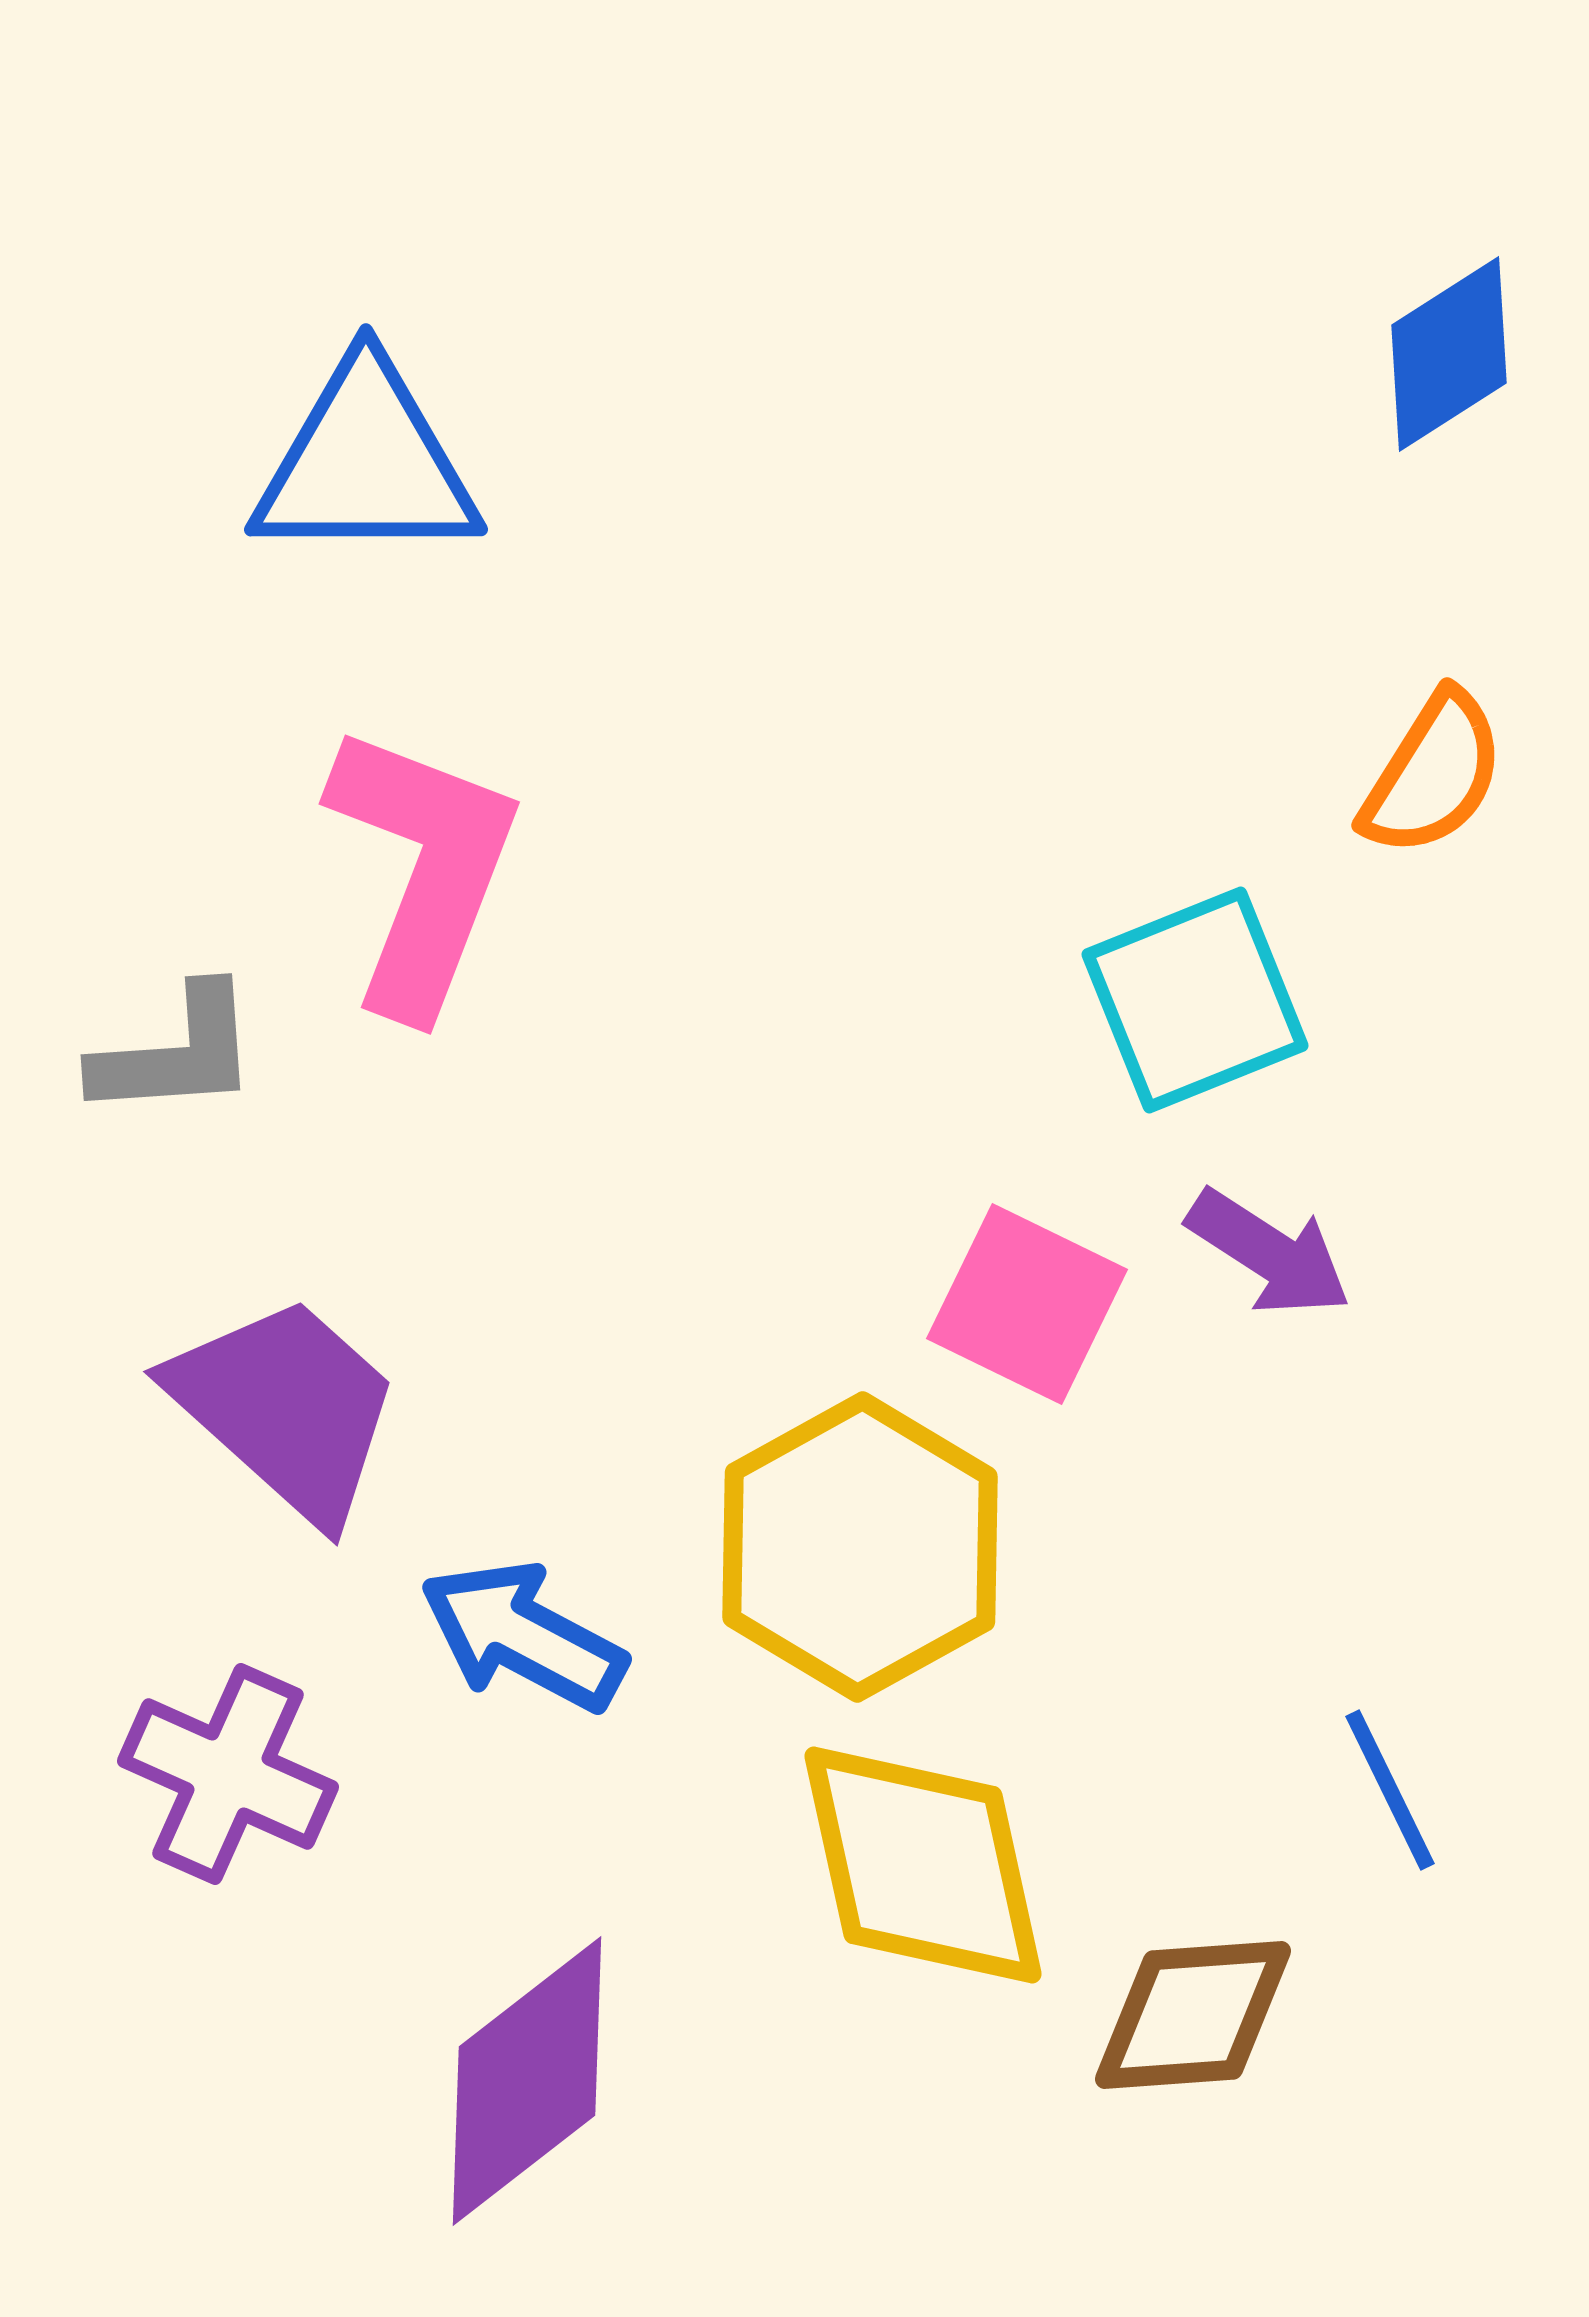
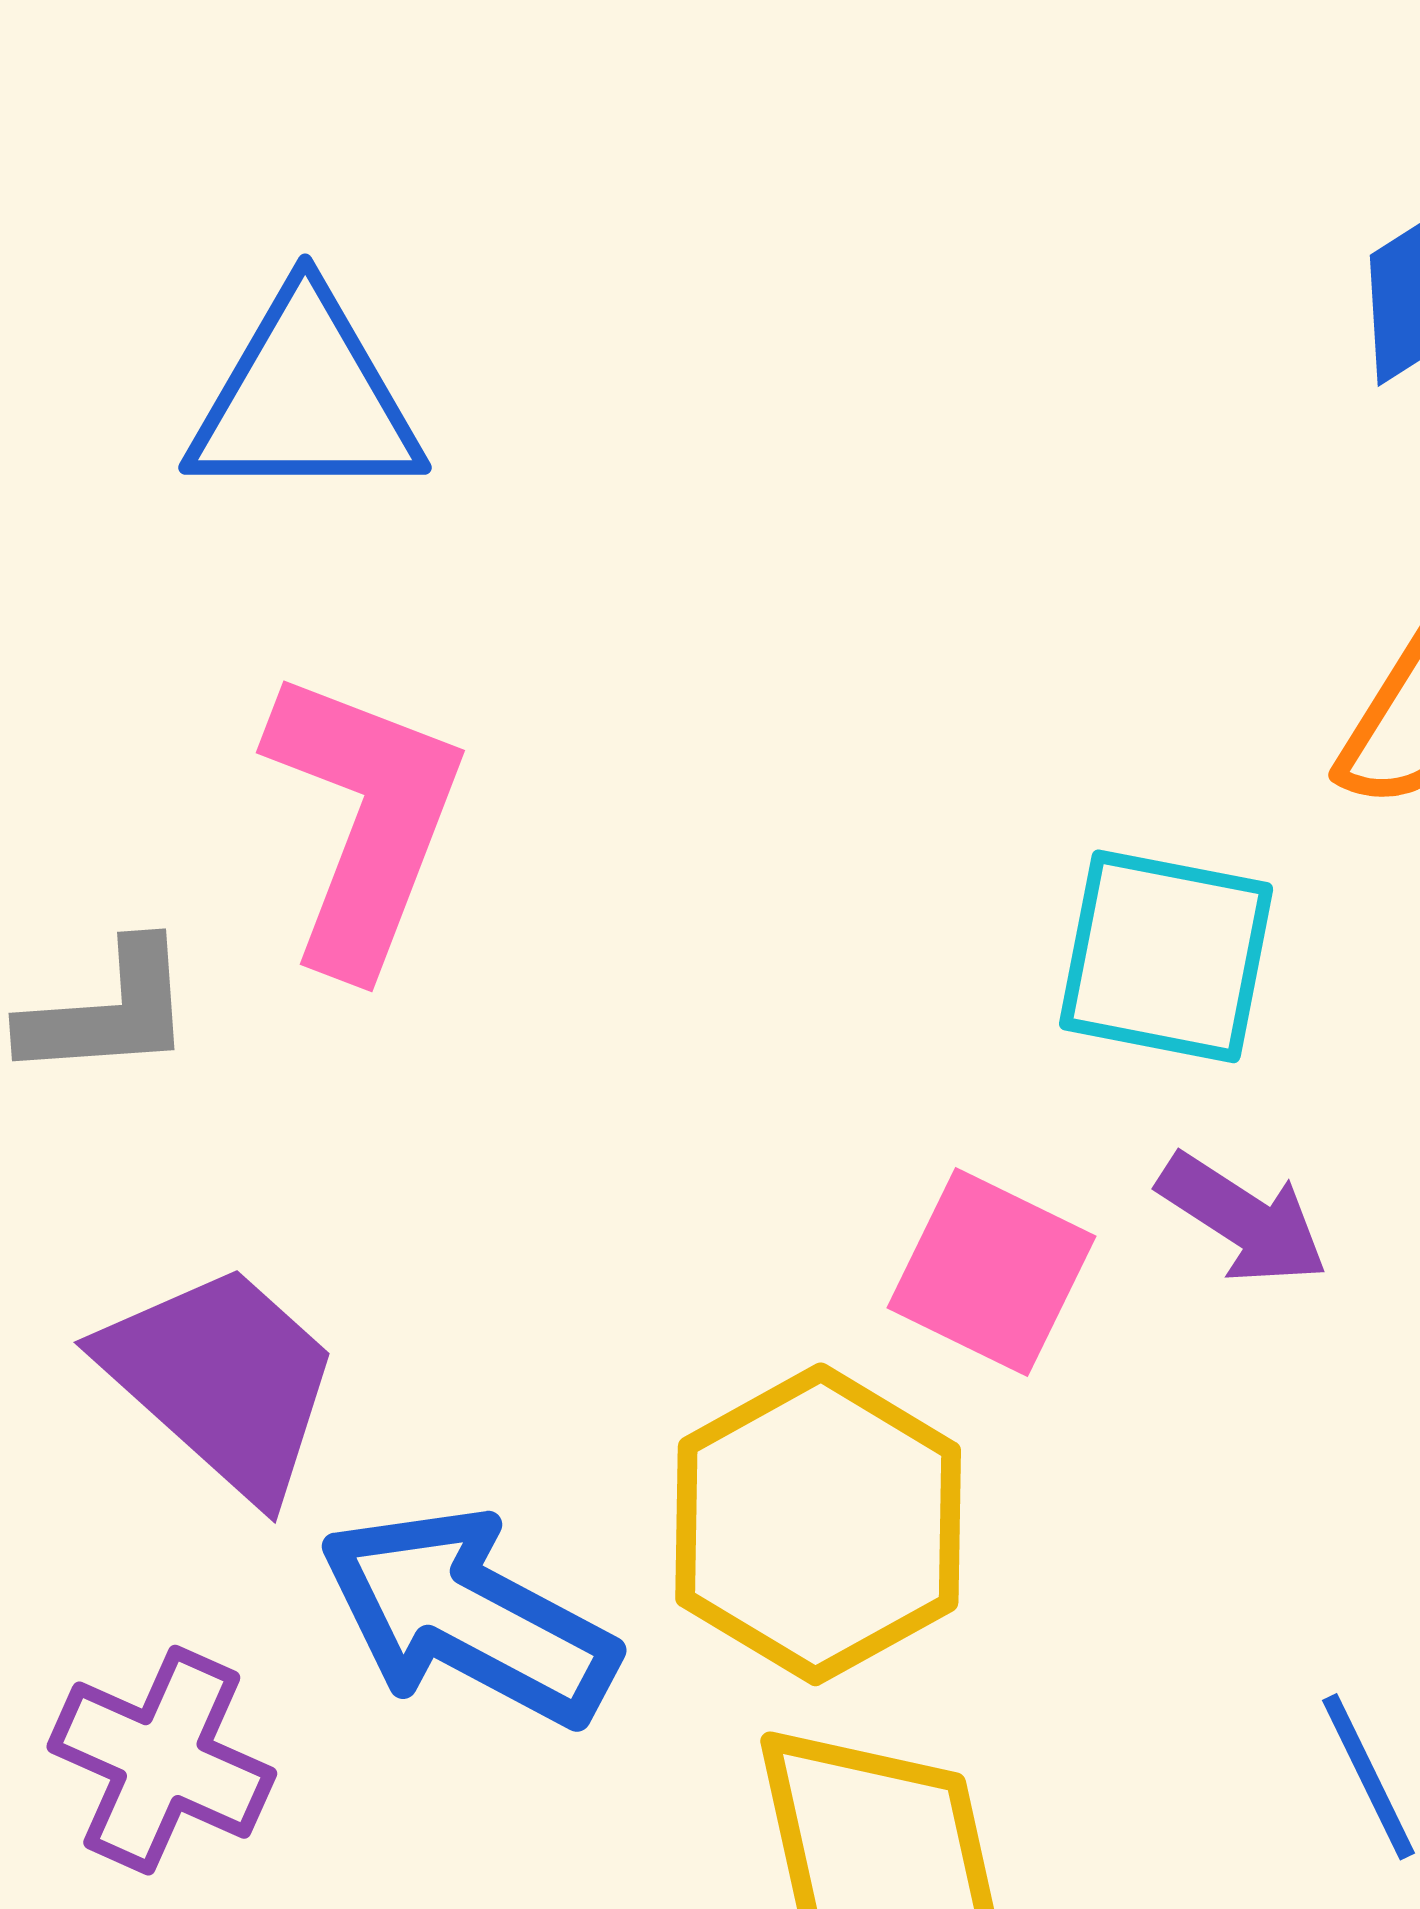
cyan square: (1195, 1000) -> (1166, 956), turned 33
blue arrow: (523, 1636) -> (468, 1617), size x1.4

